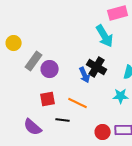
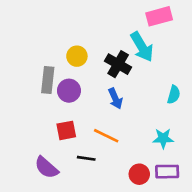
yellow circle: (14, 43) -> (77, 56), moved
gray rectangle: (34, 61) -> (48, 80), turned -30
black cross: (97, 67) -> (118, 64), moved
cyan star: (121, 96) -> (163, 138), moved

